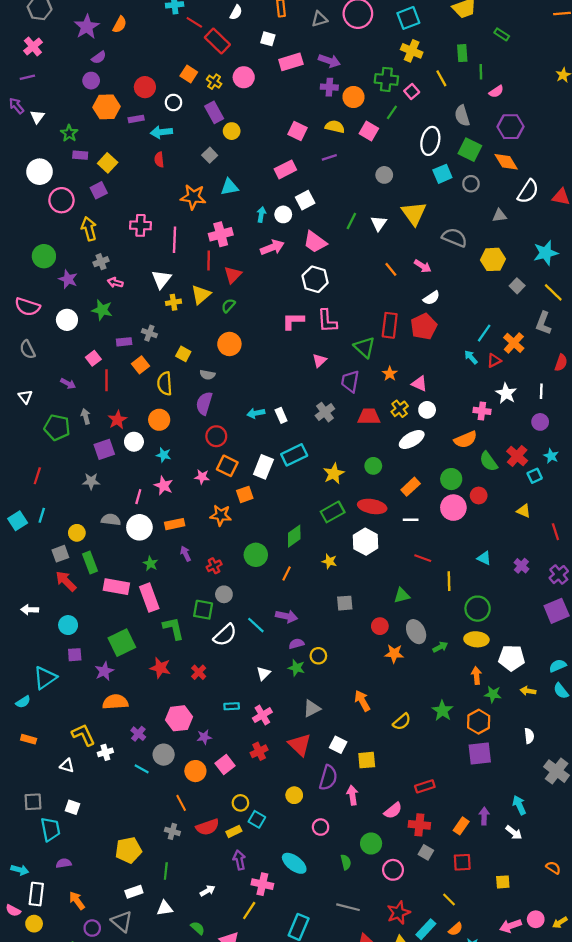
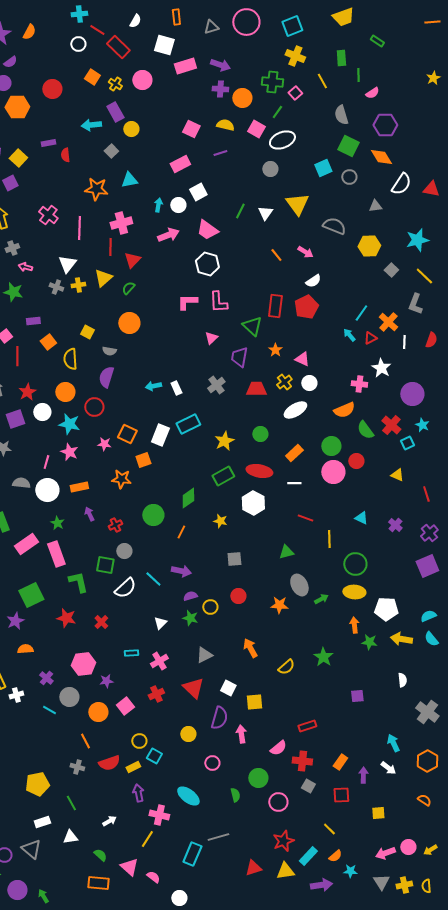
white square: (268, 39) -> (164, 45), size x1.5
white circle: (173, 102) -> (78, 44), moved
purple rectangle: (136, 119) -> (48, 143), moved
cyan arrow: (161, 132) -> (91, 125), moved
white ellipse: (430, 141) -> (282, 140), moved, turned 55
pink cross: (141, 225) -> (48, 215), turned 36
gray cross: (149, 333) -> (56, 287), moved
white line: (541, 391) -> (404, 342), moved
purple circle: (540, 422) -> (412, 394), size x1.5
red circle: (216, 436) -> (94, 407), moved
cyan star: (164, 455) -> (69, 424), size x1.5
pink rectangle: (116, 587) -> (26, 544), turned -45
red circle: (380, 626) -> (238, 596), moved
yellow arrow: (528, 691) -> (401, 639), size x1.5
orange semicircle: (115, 702) -> (25, 649), size x0.7
orange hexagon: (479, 722) -> (427, 761), moved
purple square: (480, 753) -> (357, 696), size x0.6
purple arrow: (484, 816) -> (363, 775), moved
green line: (166, 871) -> (71, 803), turned -35
gray line: (348, 907) -> (218, 837), moved, turned -30

